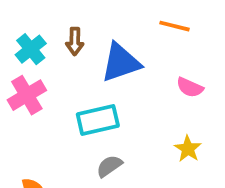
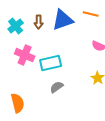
blue triangle: (121, 63) -> (63, 20), moved
pink cross: (27, 95) -> (25, 55), moved, turned -36

